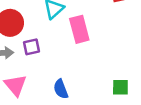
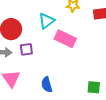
pink rectangle: (79, 29) -> (65, 39), turned -55

